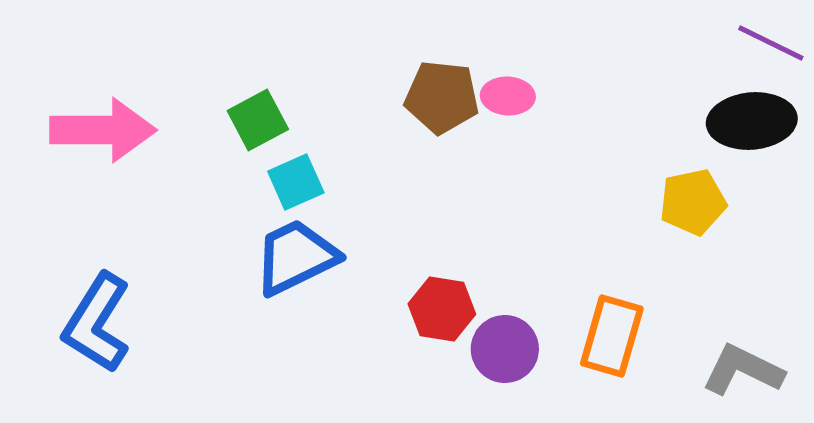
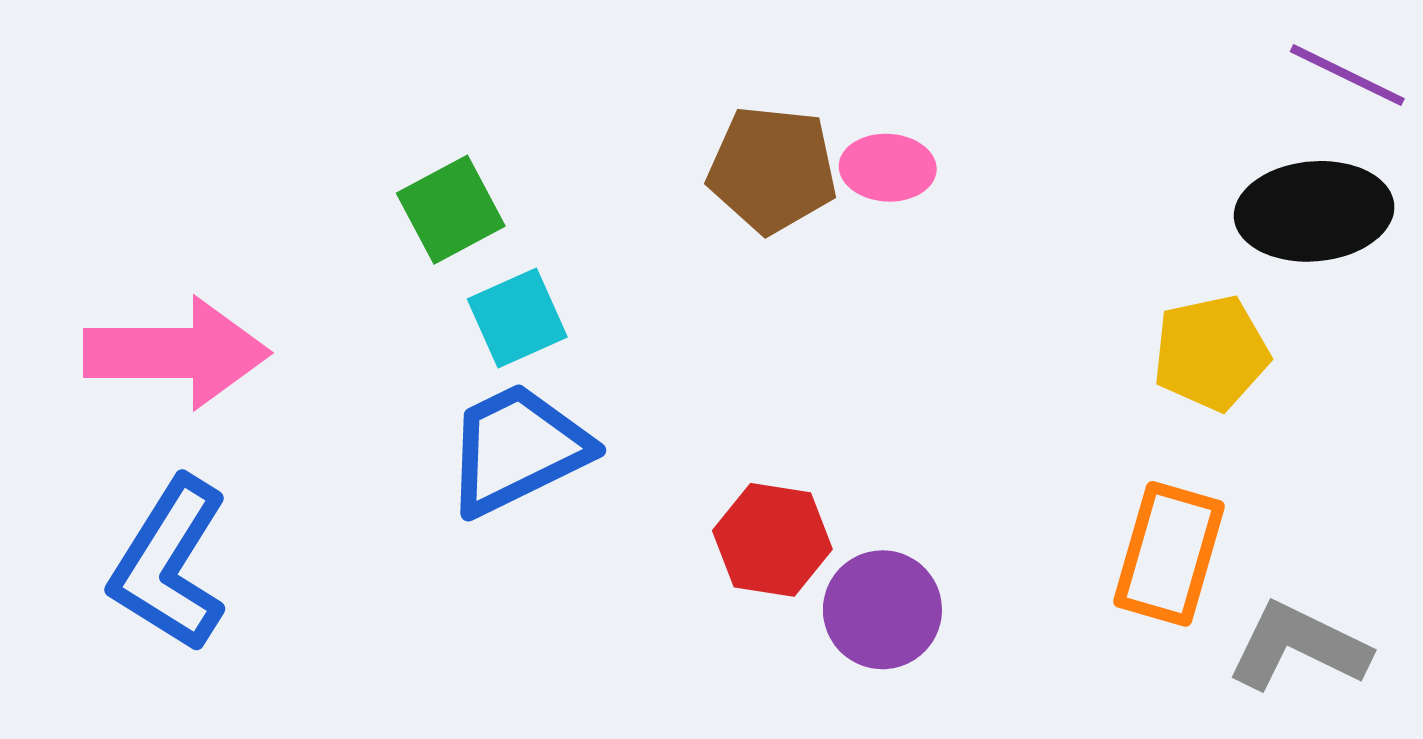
pink arrow: (103, 130) -> (176, 353), moved
orange rectangle: (612, 336) -> (1169, 554), moved

